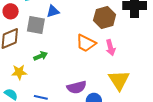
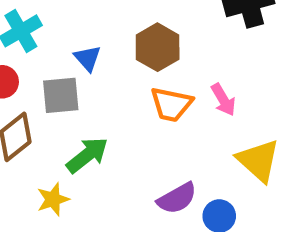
blue triangle: (53, 11) -> (87, 58), turned -40
brown hexagon: (105, 17) -> (158, 47), moved
green arrow: (41, 56) -> (87, 155), size x1.5

